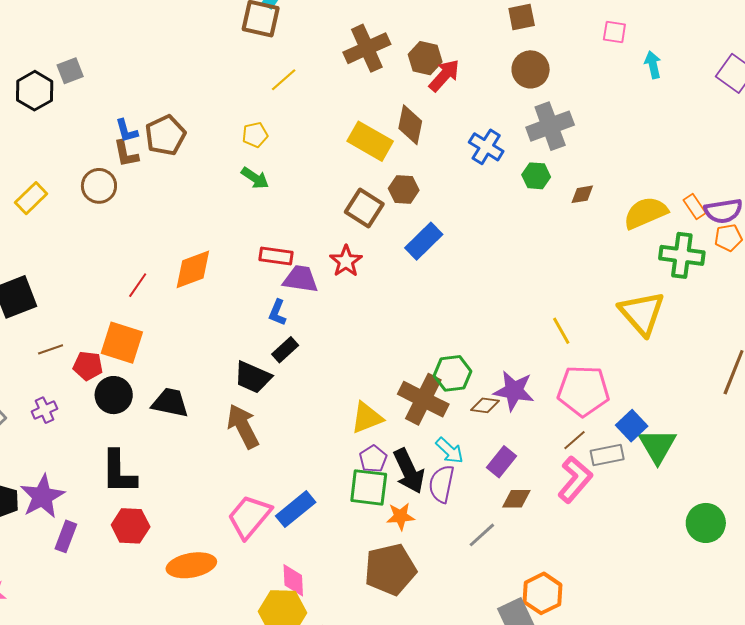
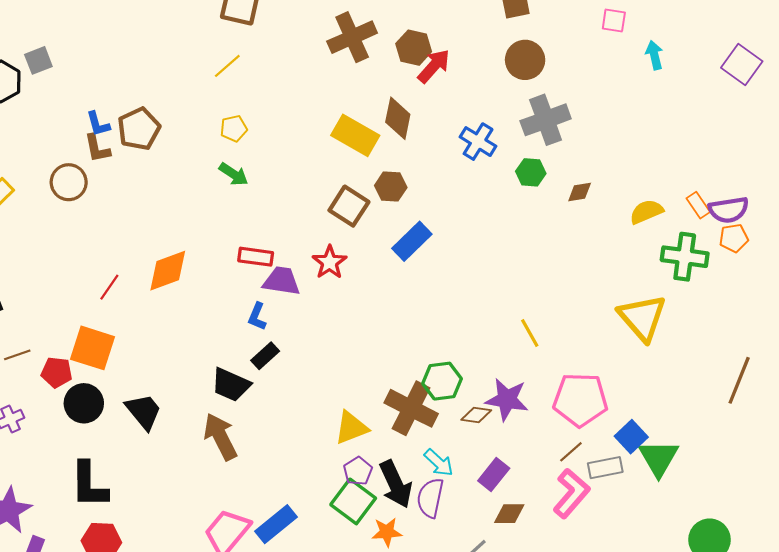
yellow line: (284, 80) -> (227, 66), moved
yellow semicircle: (646, 213) -> (646, 212), size x0.7
yellow line: (561, 331) -> (530, 333), moved
black trapezoid: (170, 403) -> (144, 411), turned 39
green square: (369, 487) -> (353, 501), turned 30

